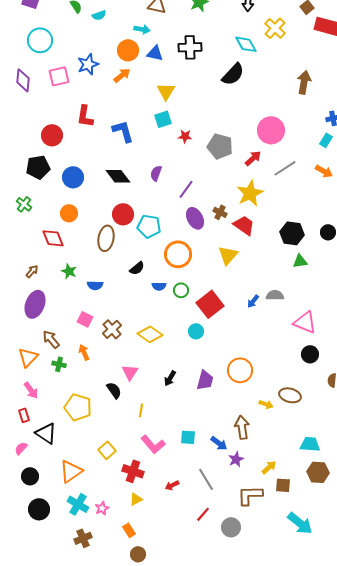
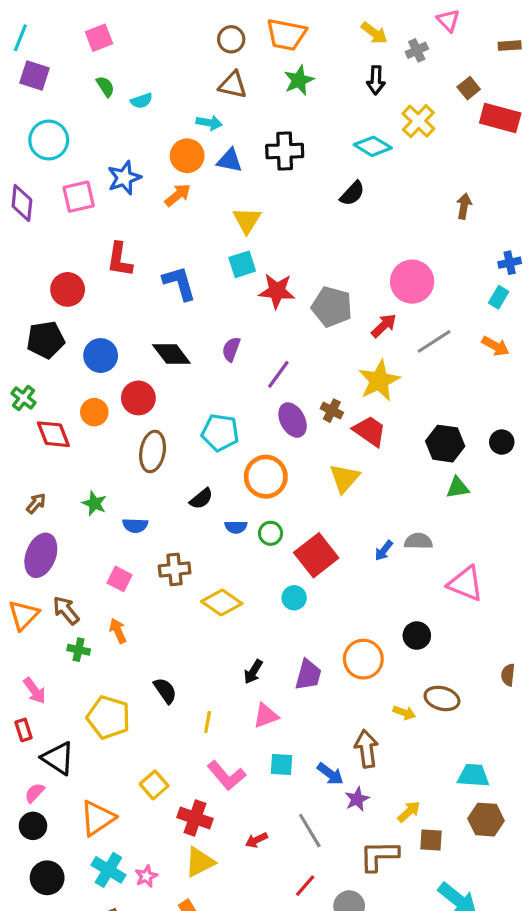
cyan diamond: (246, 44) -> (373, 146), turned -30
black semicircle: (233, 74) -> (352, 193), size x0.7
brown arrow: (304, 82) -> (464, 206), size x0.7
red star: (185, 136) -> (277, 291), size x1.6
red circle: (123, 214) -> (138, 398), moved
red diamond: (53, 238) -> (53, 434), moved
brown cross: (112, 329) -> (175, 569), moved, turned 36
black circle: (310, 354) -> (417, 636), moved
orange triangle: (28, 357) -> (24, 615), moved
pink triangle: (130, 372) -> (266, 716), moved, turned 36
pink semicircle: (21, 448) -> (35, 793), moved
yellow triangle: (136, 499) -> (200, 862), size x1.5

